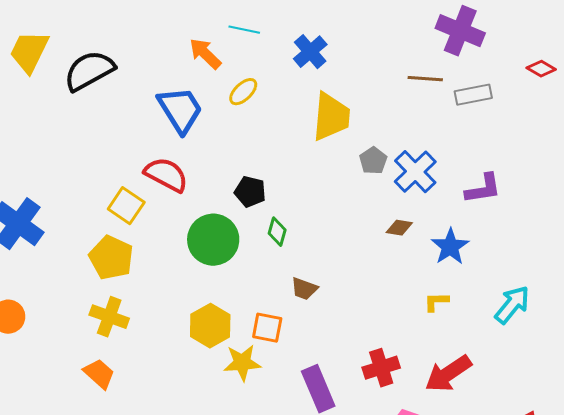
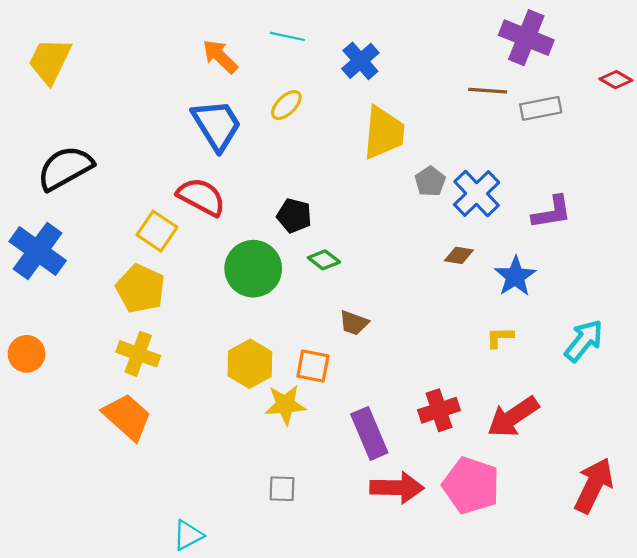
orange arrow: (205, 54) -> (220, 56), moved
black semicircle: (89, 71) -> (65, 168), moved
green diamond: (277, 232) -> (324, 260), turned -68
orange trapezoid: (99, 374) -> (127, 417), size x1.4

